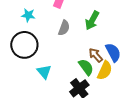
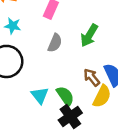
green semicircle: (86, 67) -> (65, 96), moved
cyan triangle: (44, 72) -> (40, 95), moved

